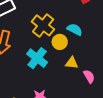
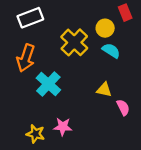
yellow circle: (60, 42) -> (105, 28), moved
cyan cross: (37, 58) -> (48, 84), moved

